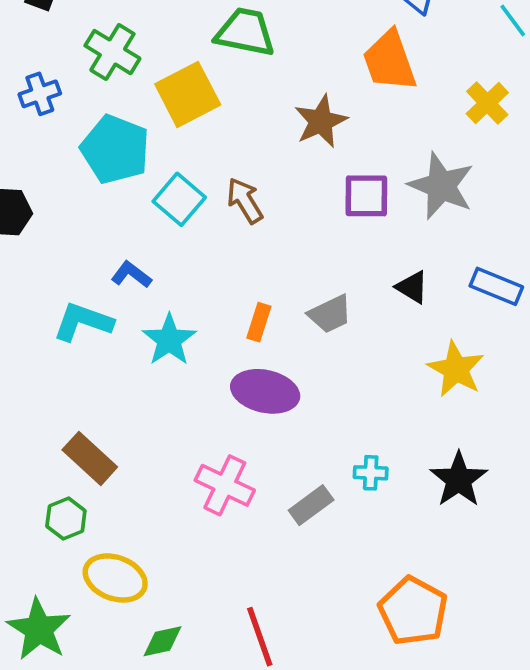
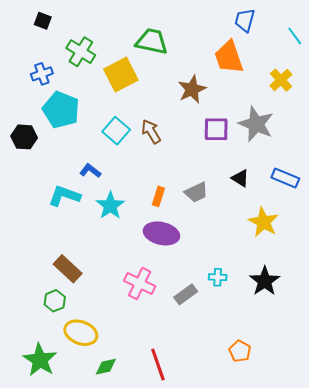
cyan pentagon: (115, 149) -> (61, 110), moved
orange pentagon: (413, 611) -> (240, 351), size x0.6

